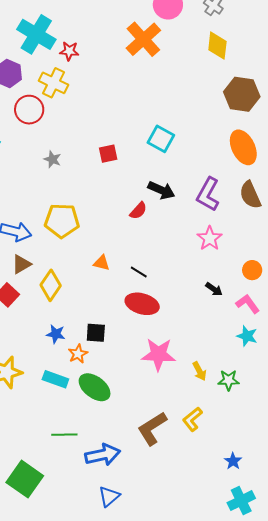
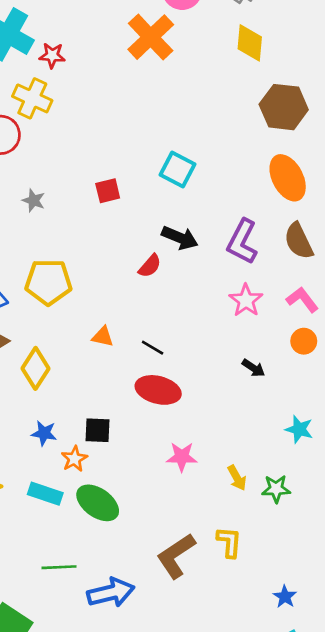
pink L-shape: (248, 304) -> (302, 300), moved
pink star: (158, 354) -> (182, 457), size x0.7
yellow L-shape: (192, 419) -> (229, 542), turned 135

